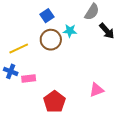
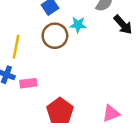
yellow line: (19, 48) -> (16, 47), turned -54
pink triangle: (97, 90) -> (111, 113), moved

